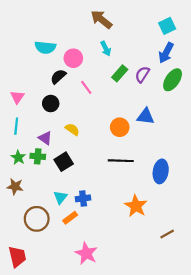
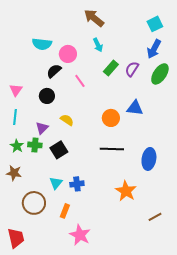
purple triangle: (45, 138) -> (42, 128), turned 40
orange rectangle: (70, 218) -> (65, 211), moved, turned -32

